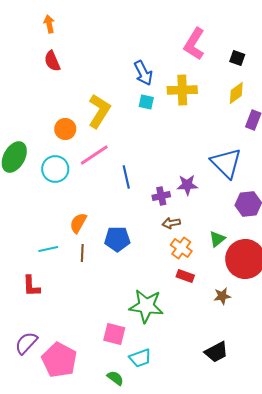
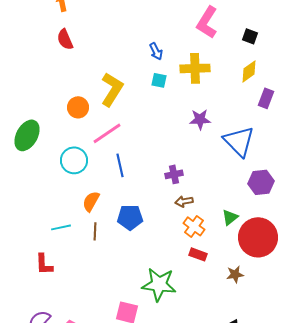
blue arrow: (143, 73) -> (156, 51), size x0.7
cyan circle: (55, 169) -> (74, 160), moved
blue line: (126, 177) -> (120, 165), moved
purple star: (187, 185) -> (200, 119), moved

